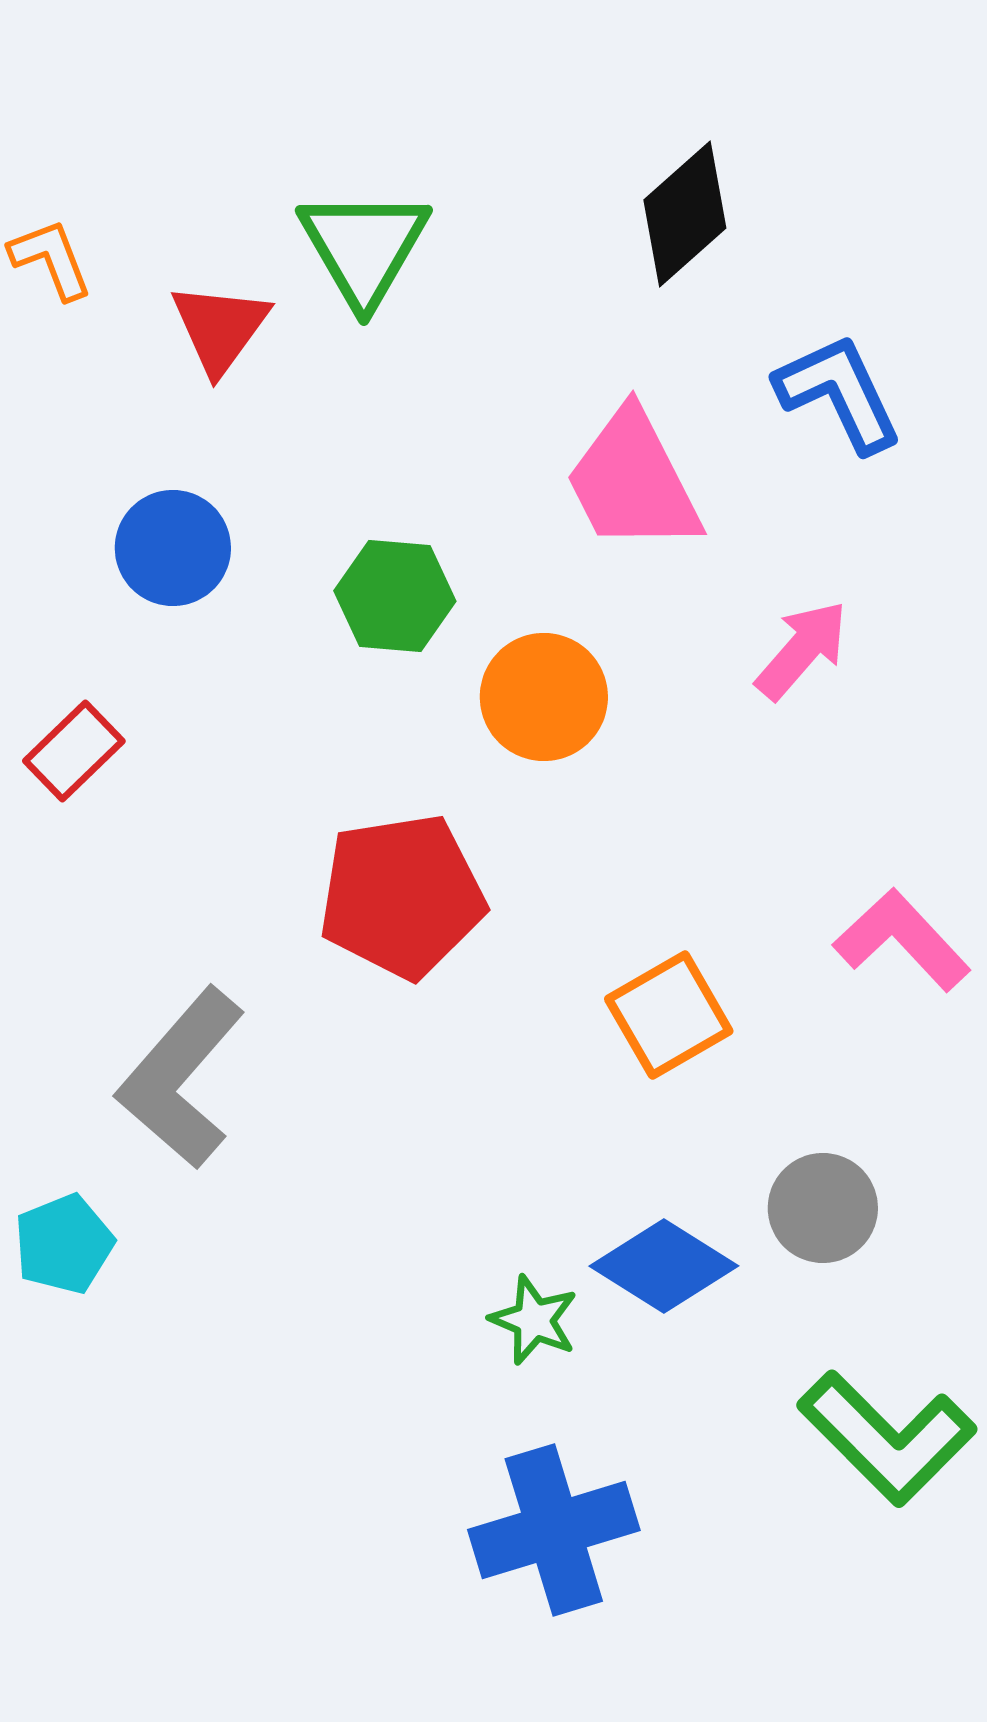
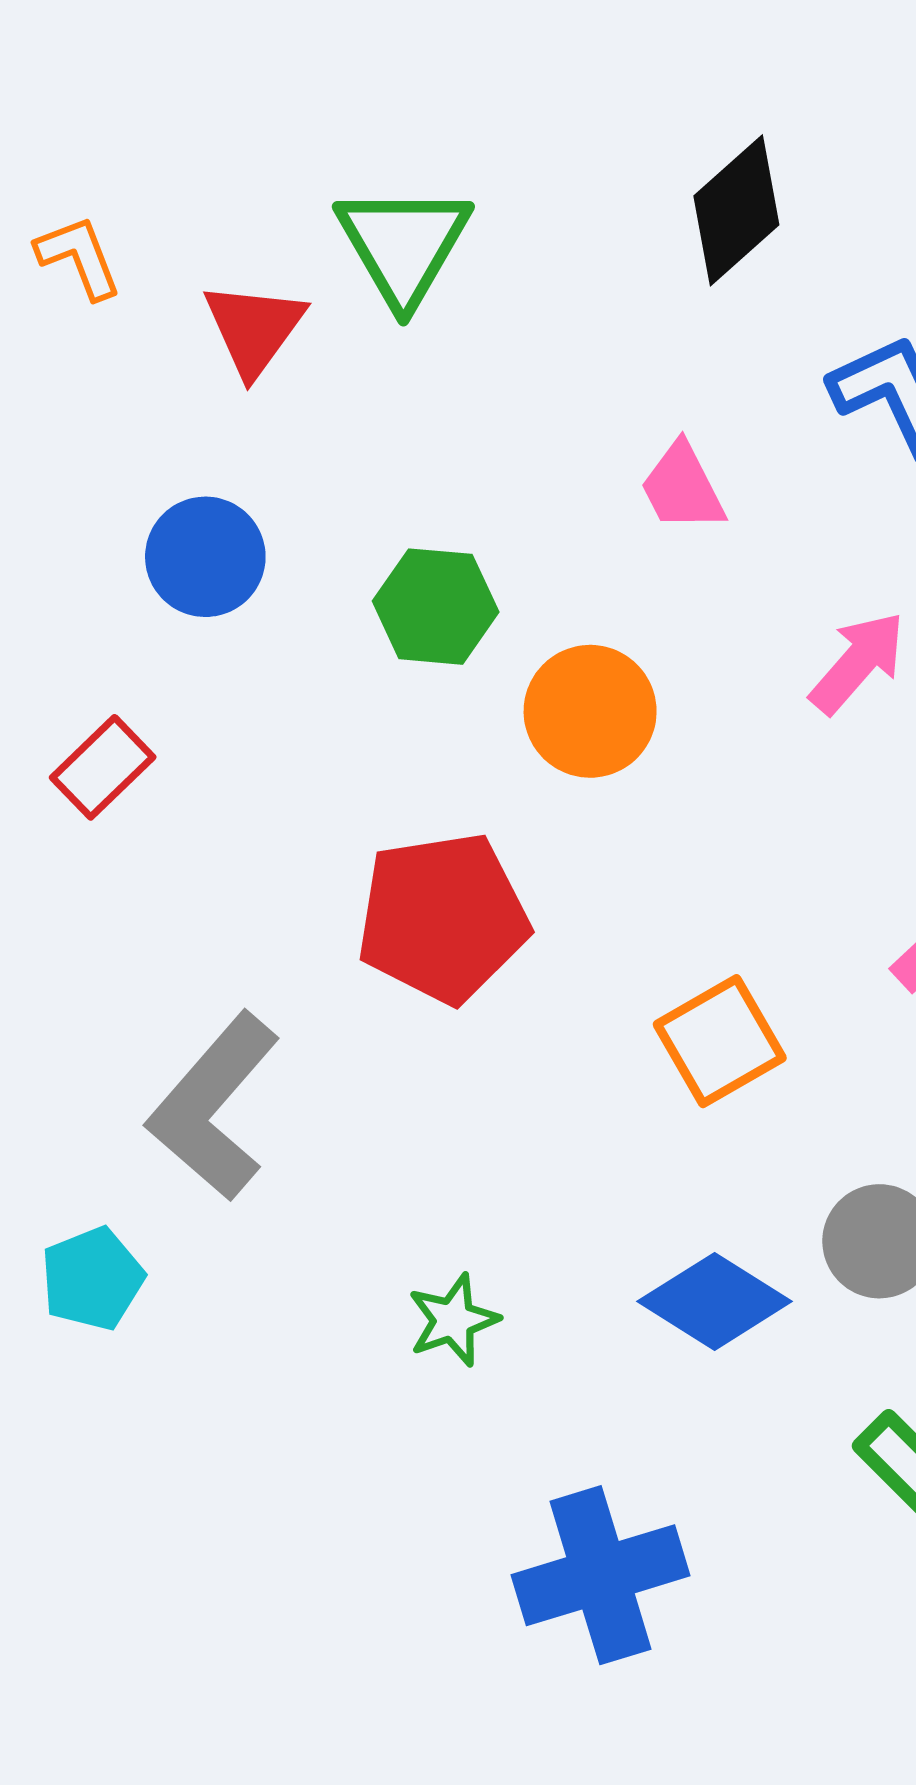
pink trapezoid: (633, 481) -> (682, 487), size x0.6
green star: (534, 1320) -> (453, 1320), moved, turned 30

